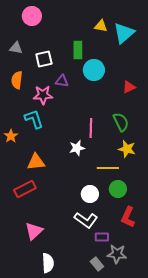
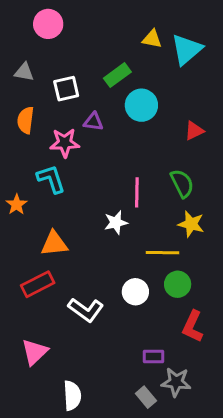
green rectangle: (78, 50) -> (117, 75), turned 54
white L-shape: (86, 220) -> (86, 310), moved
pink triangle: (34, 231) -> (35, 352), moved

